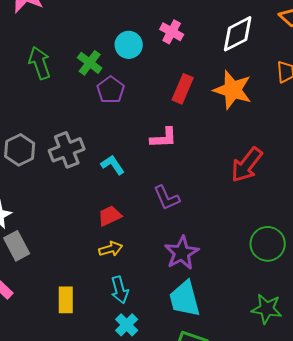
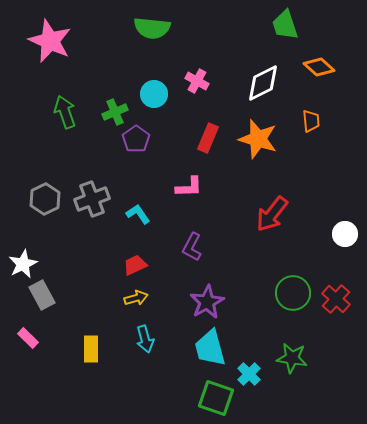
green cross: (90, 63) -> (115, 112), turned 30
purple L-shape: (167, 198) -> (192, 247), turned 52
cyan cross: (127, 325) -> (249, 374), moved

